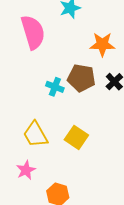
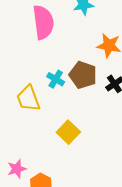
yellow trapezoid: (35, 135) -> (28, 98), moved
pink star: (26, 170) -> (17, 169), moved

